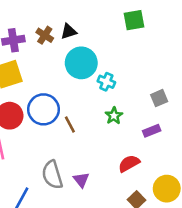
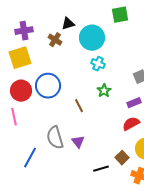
brown cross: (45, 35) -> (55, 40), moved
cyan circle: (81, 63) -> (92, 38), moved
brown line: (70, 124) -> (79, 106), moved
red semicircle: (129, 163) -> (131, 124), moved

